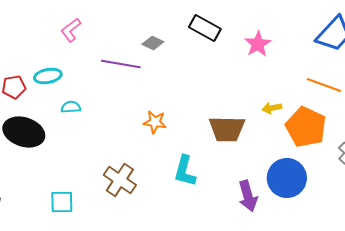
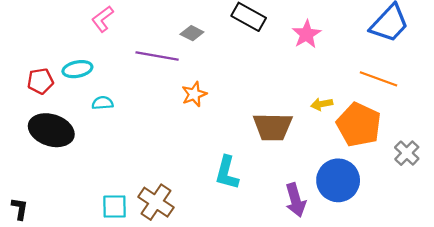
orange star: (155, 122) -> (194, 94), moved, turned -30
brown cross: (120, 180) -> (156, 202), moved
cyan square: (62, 202) -> (115, 207), moved

